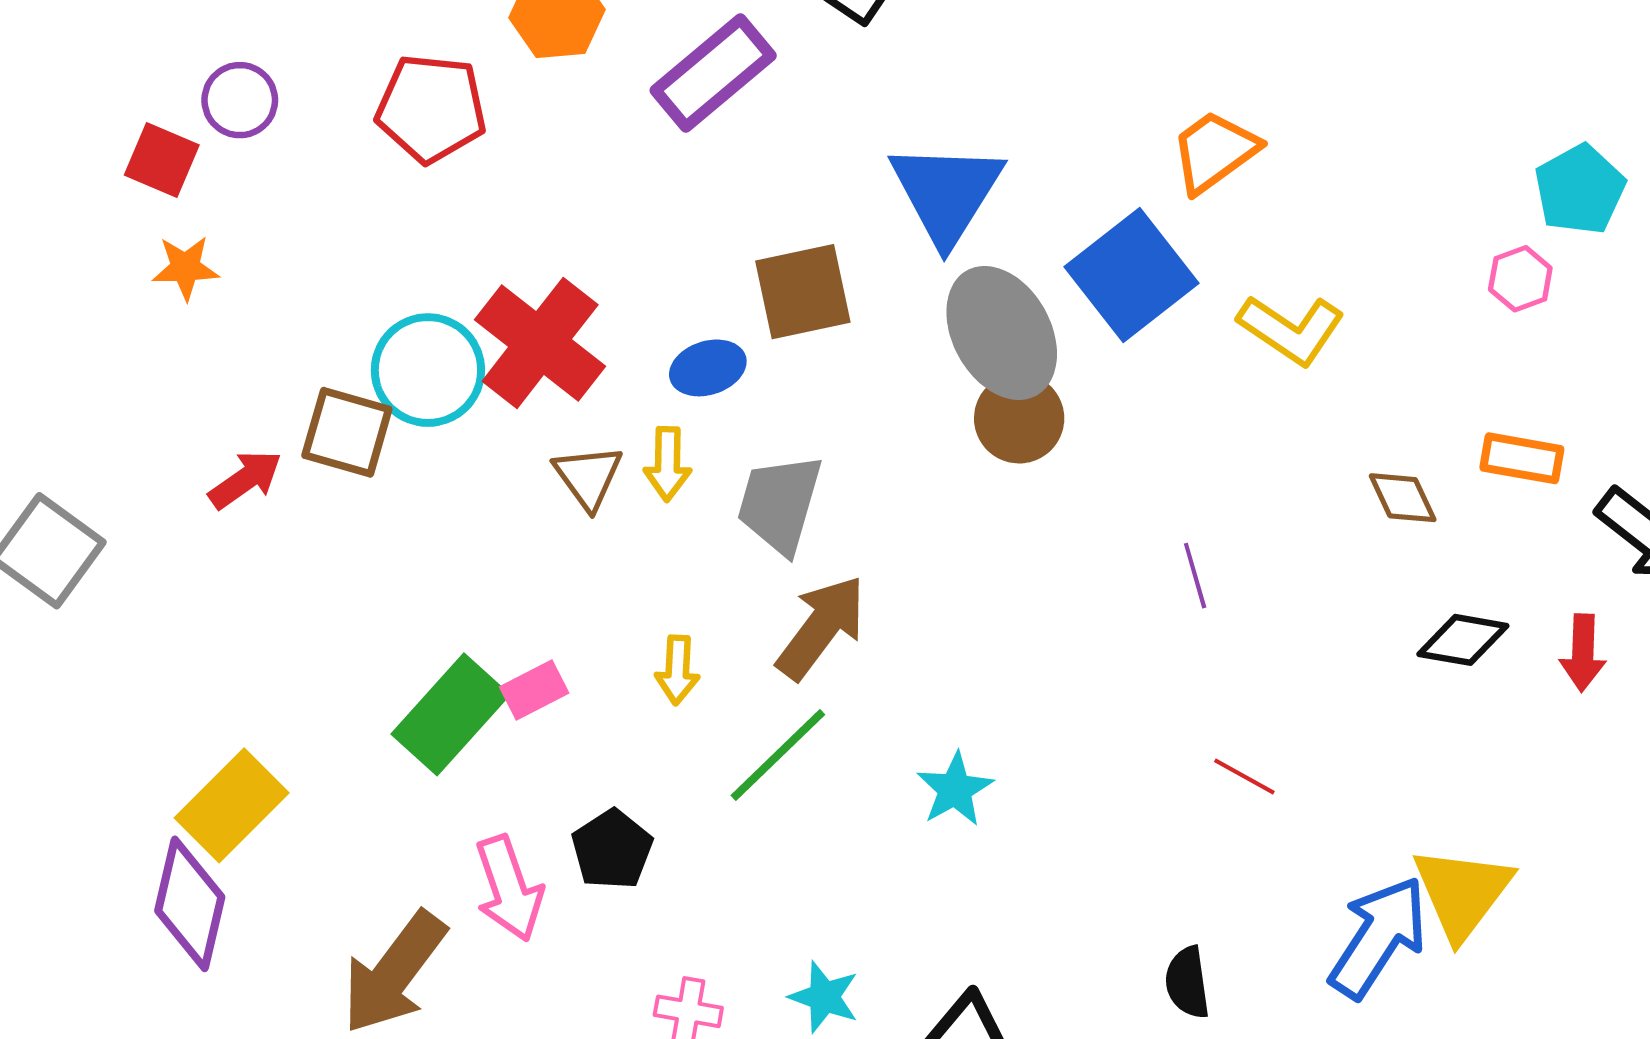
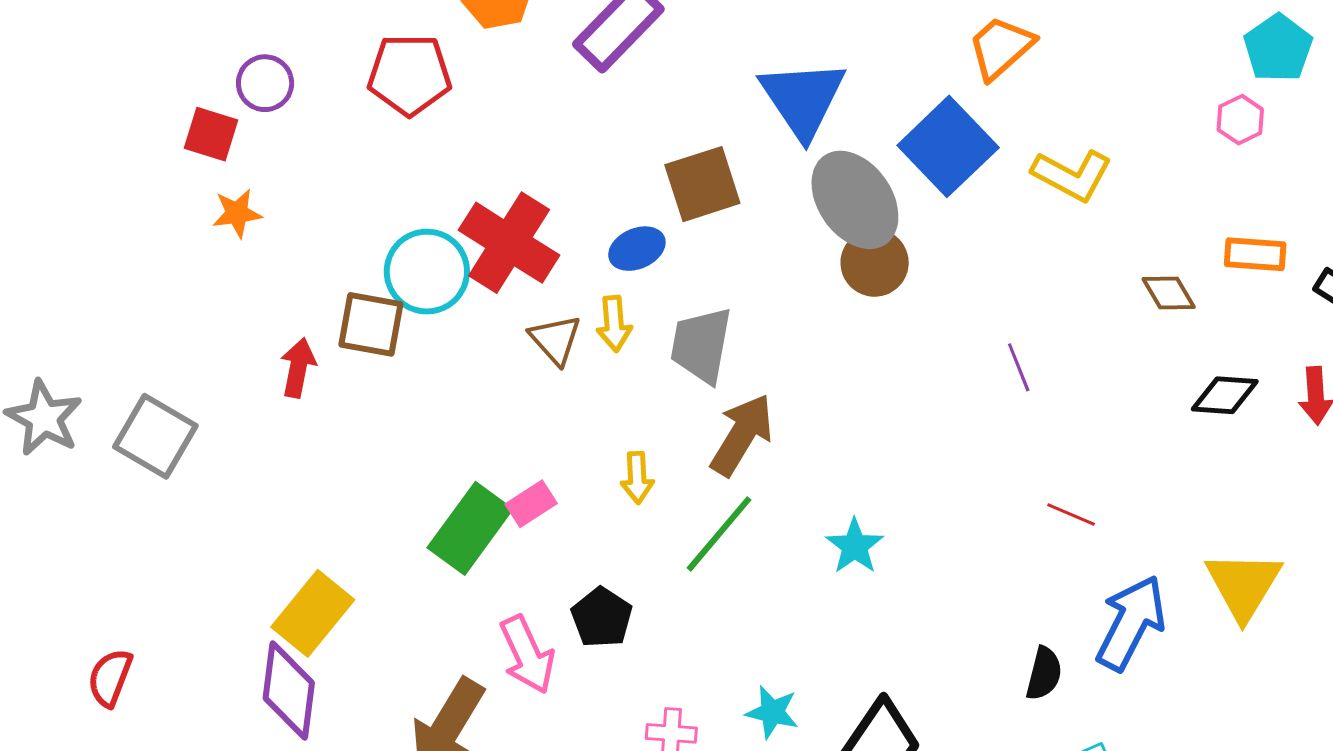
red arrow: (245, 480) -> (298, 368), turned -38
blue arrow: (1378, 937) -> (1131, 623), moved
black semicircle: (1187, 982) -> (1044, 674), turned -152

